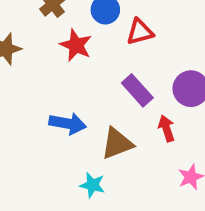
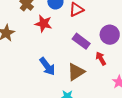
blue arrow: (68, 124) -> (47, 66), turned 54

